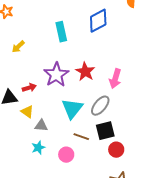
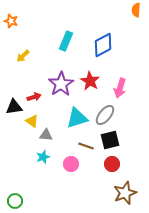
blue diamond: (98, 21) -> (103, 45), moved
cyan rectangle: (61, 32) -> (66, 41), turned 36
cyan triangle: (72, 109) -> (77, 118), turned 35
red circle: (116, 150) -> (112, 164), moved

